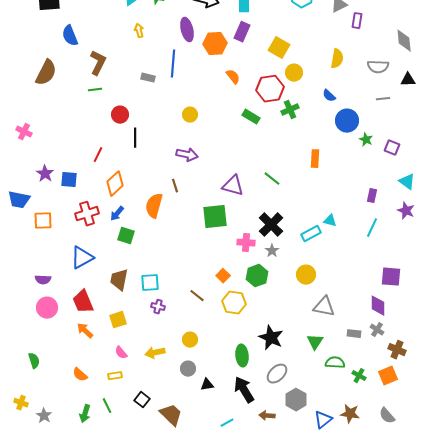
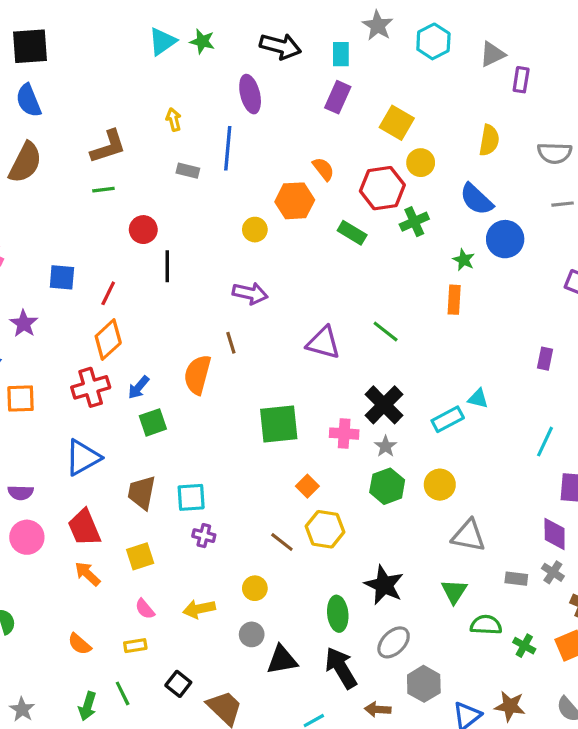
yellow arrow: (139, 31) -> (174, 120), moved
blue semicircle: (70, 36) -> (28, 100), moved
orange hexagon: (215, 44) -> (295, 201), moved
brown L-shape: (98, 63) -> (108, 147), turned 45
blue semicircle: (329, 96) -> (476, 199), size x1.6
green star: (366, 140) -> (464, 260), moved
blue square: (69, 180) -> (62, 277), moved
orange diamond: (115, 184) -> (108, 340), moved
green square: (215, 217) -> (279, 424), moved
cyan line: (372, 228) -> (545, 442), moved
green square: (126, 236) -> (153, 422), turned -36
green hexagon: (257, 276) -> (387, 486), moved
brown line: (197, 296) -> (282, 542), moved
black triangle: (207, 385) -> (282, 660), size x1.5

